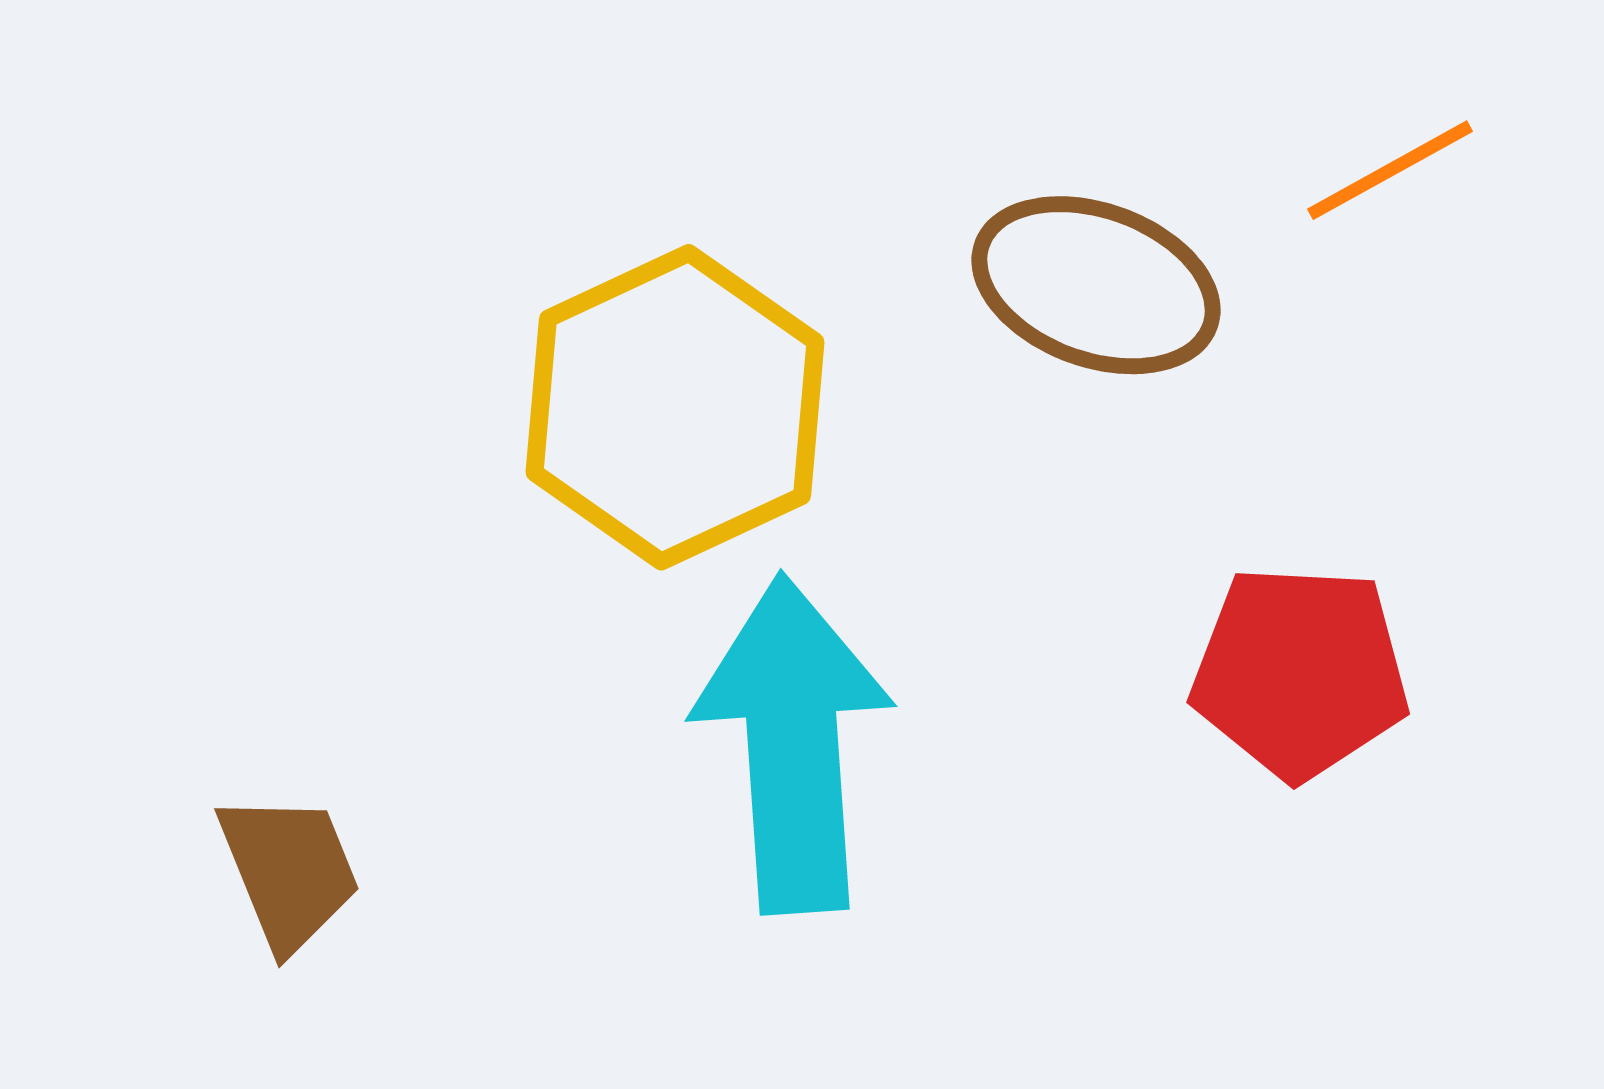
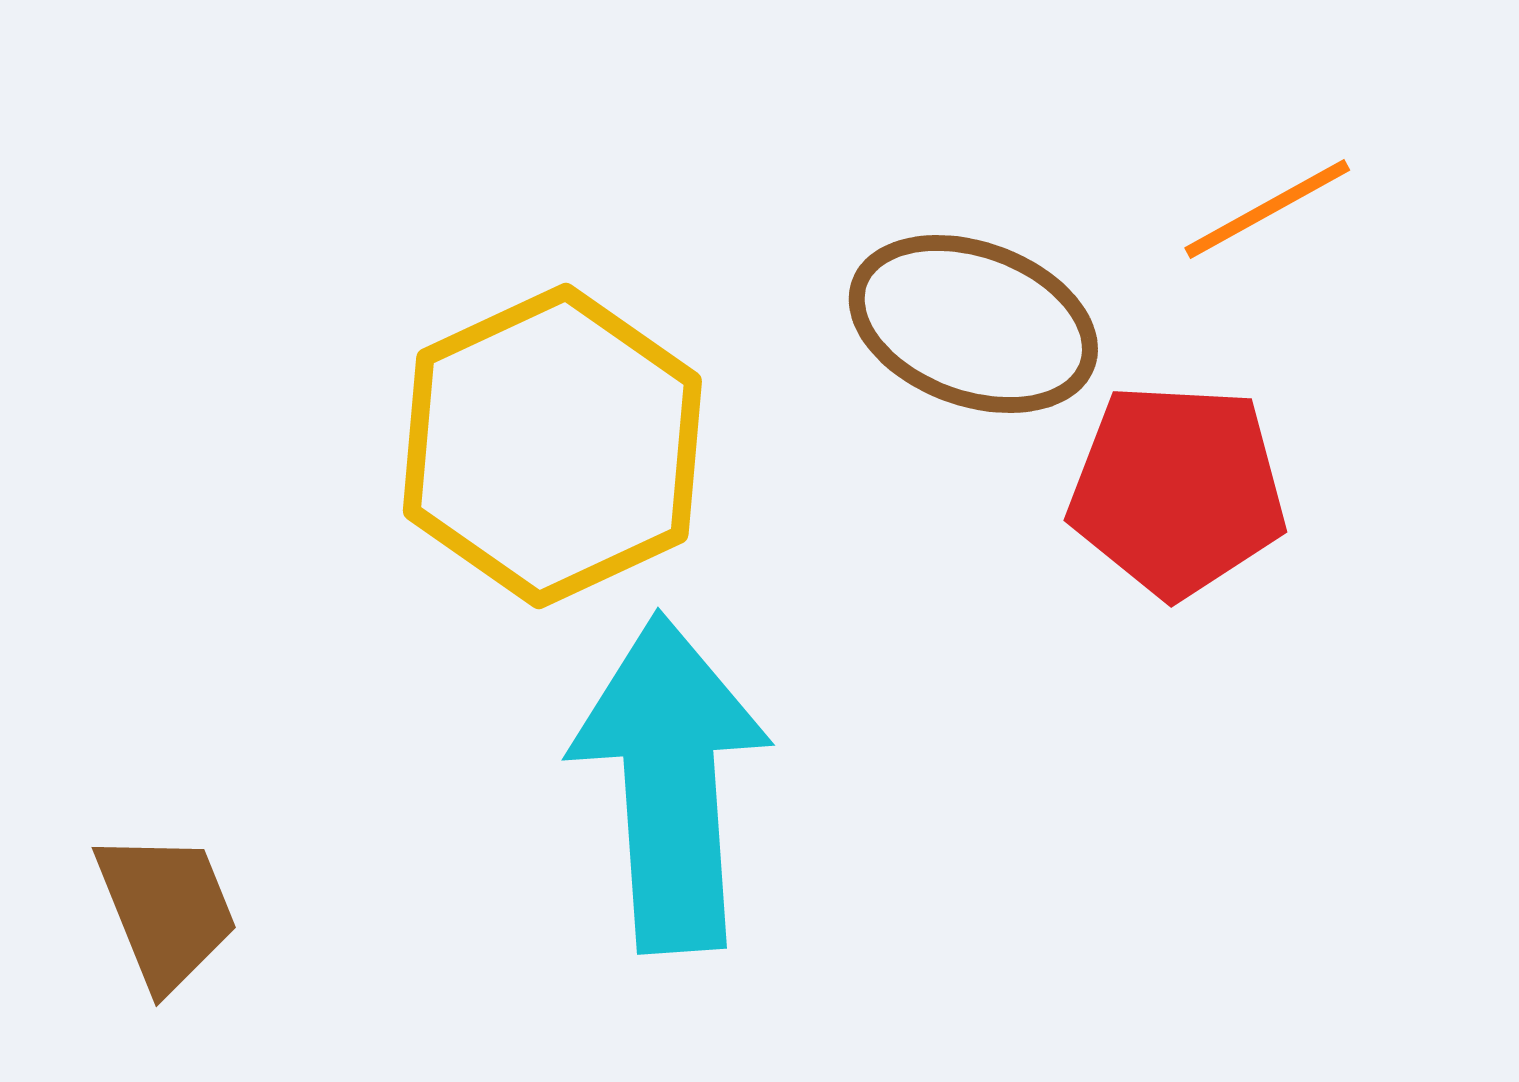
red pentagon: (1300, 672) -> (1177, 490), moved

